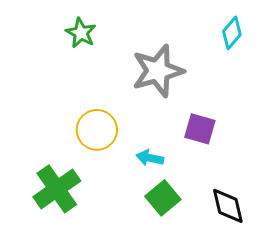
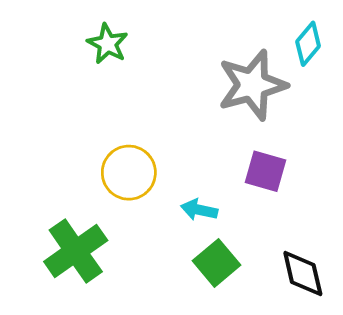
gray star: (158, 71) -> (252, 85), moved

